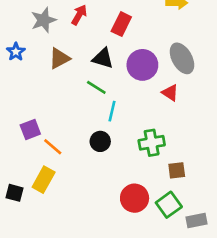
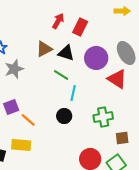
red arrow: (79, 15) -> (58, 21), moved
gray star: (44, 20) -> (14, 69), moved
brown triangle: (59, 58) -> (44, 49), moved
red triangle: (170, 93) -> (117, 79), size x1.5
yellow rectangle: (44, 180) -> (21, 145), turned 66

